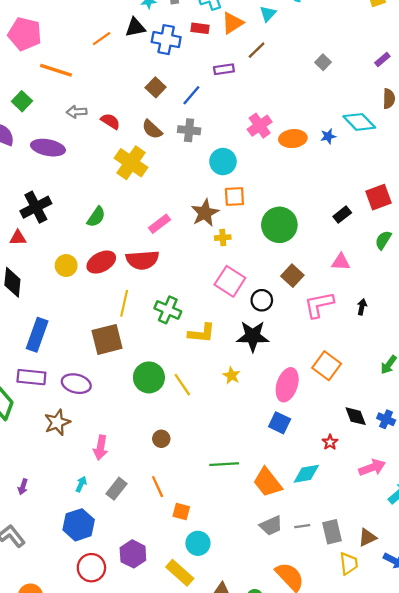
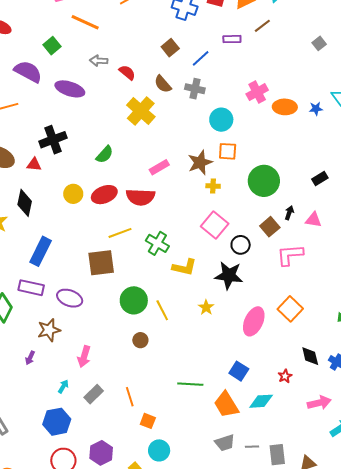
yellow line: (124, 303) -> (120, 233), turned 50
black arrow: (362, 307) -> (289, 213), moved
blue square: (280, 423) -> (239, 371), moved
brown circle: (161, 439) -> (140, 340), moved
purple arrow: (23, 487) -> (30, 358), moved

